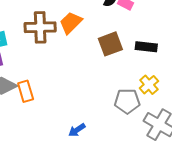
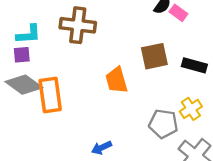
orange trapezoid: (71, 23) -> (117, 80), moved, turned -70
orange rectangle: (26, 91) -> (50, 95), size x1.4

